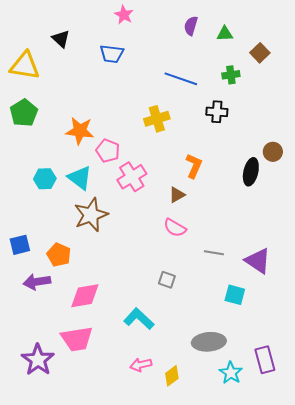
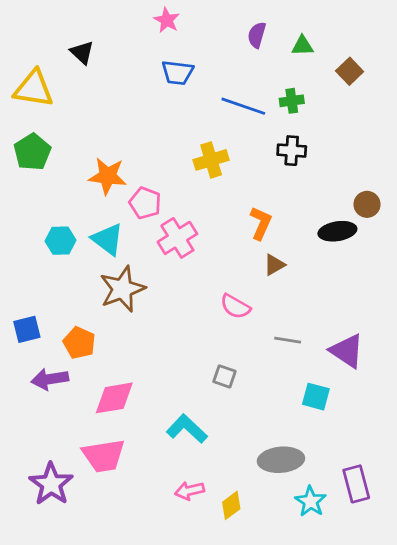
blue trapezoid: (112, 54) -> (177, 73), moved
green cross: (231, 75) -> (292, 101), moved
black ellipse: (251, 172) -> (337, 231), turned 68
brown triangle: (177, 195) -> (274, 265), moved

